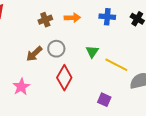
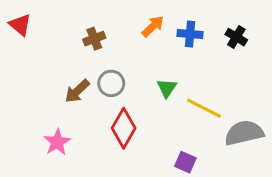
orange arrow: (72, 18) -> (153, 26), moved, turned -42

